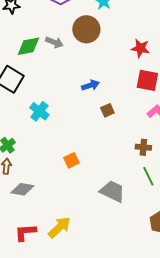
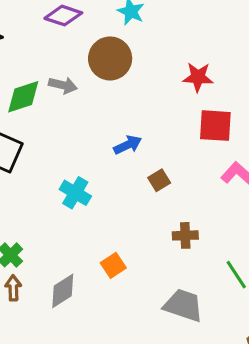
cyan cross: (39, 111) -> (75, 193), moved
brown cross: (143, 147) -> (185, 235), moved
gray diamond: (22, 189) -> (63, 291), moved, turned -35

